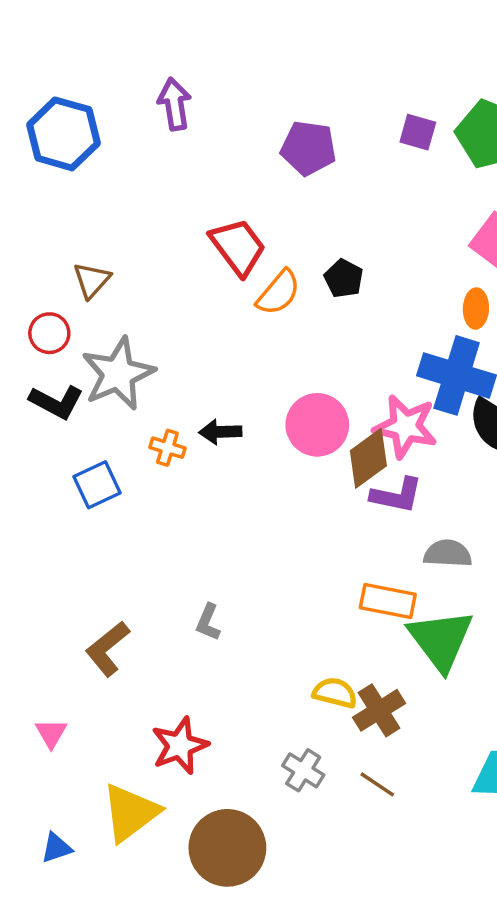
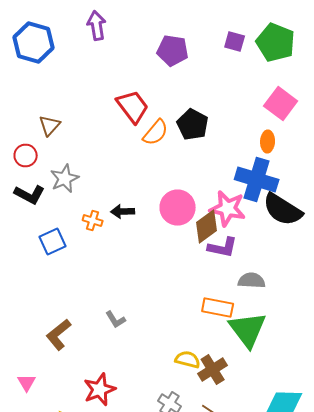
black pentagon: (344, 279) -> (193, 124), size x1.4
gray star: (118, 374) -> (65, 178), size x0.7
gray L-shape: (208, 622) -> (116, 320), turned -55

